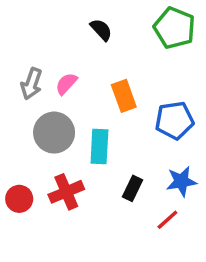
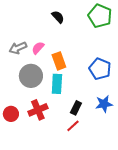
gray arrow: (31, 84) -> (18, 48), turned 48
orange rectangle: (124, 96) -> (59, 61), moved
blue pentagon: (174, 120) -> (100, 69), turned 30
red line: (167, 220) -> (73, 126), moved

